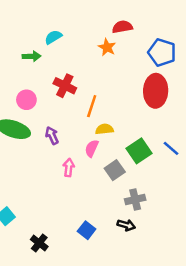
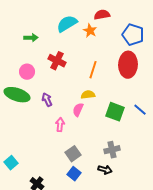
cyan semicircle: (53, 37) -> (67, 24), moved, size x1.5
orange line: (92, 106) -> (93, 70), moved
green square: (139, 151) -> (115, 112), turned -36
gray square: (115, 170) -> (73, 154), moved

